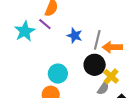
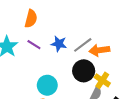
purple line: (45, 24) -> (34, 45), moved
gray line: (97, 40) -> (83, 45), turned 48

